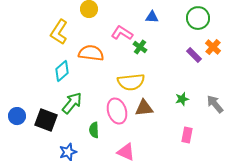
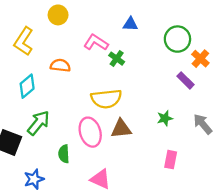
green circle: (198, 18) -> (177, 39), moved
orange semicircle: (91, 53) -> (60, 65), size x0.7
purple rectangle: (194, 55) -> (186, 80), moved

